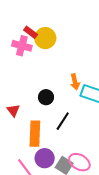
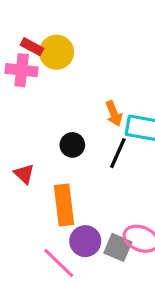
black line: (63, 121) -> (118, 153), moved

